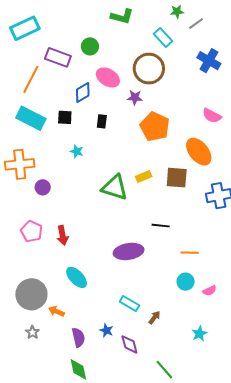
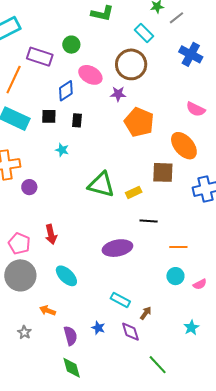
black rectangle: (102, 121) -> (77, 120), moved
yellow rectangle: (144, 177) -> (134, 192), moved
pink pentagon: (32, 231) -> (19, 243), moved
gray circle: (31, 294) -> (20, 275), moved
purple diamond: (129, 344) -> (130, 332), moved

